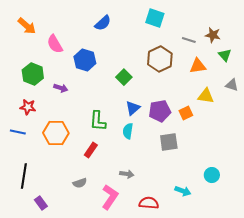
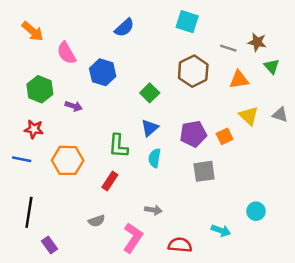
gray triangle: (232, 85) -> (280, 115), moved
yellow triangle: (206, 96) -> (249, 116), turned 36
blue triangle: (133, 108) -> (150, 128), moved

